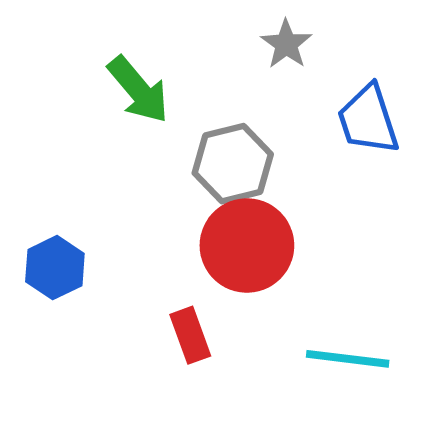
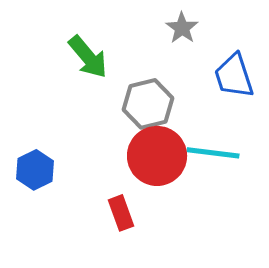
cyan line: (348, 359) -> (213, 153), moved

